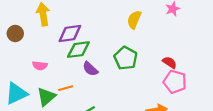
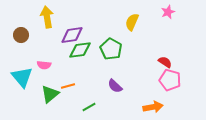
green pentagon: (126, 58) -> (111, 49), moved
purple semicircle: (90, 69) -> (115, 86), moved
cyan triangle: (16, 93) -> (22, 77), moved, turned -45

